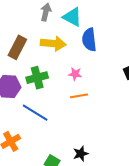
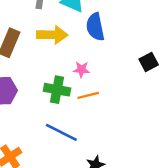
green cross: (37, 78) -> (57, 90), moved, turned 30
blue line: (35, 113) -> (61, 132), moved

